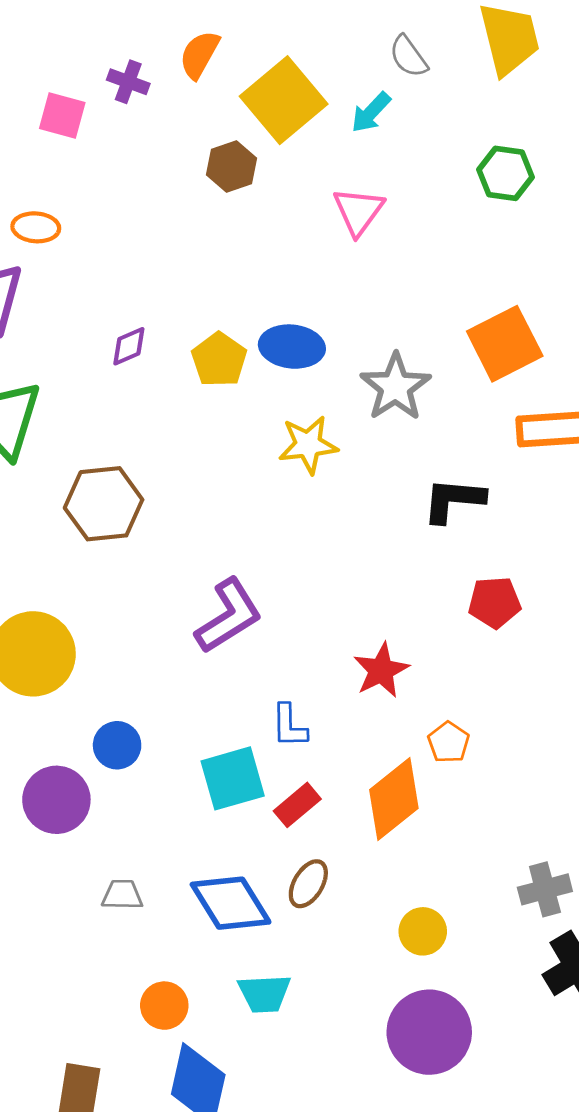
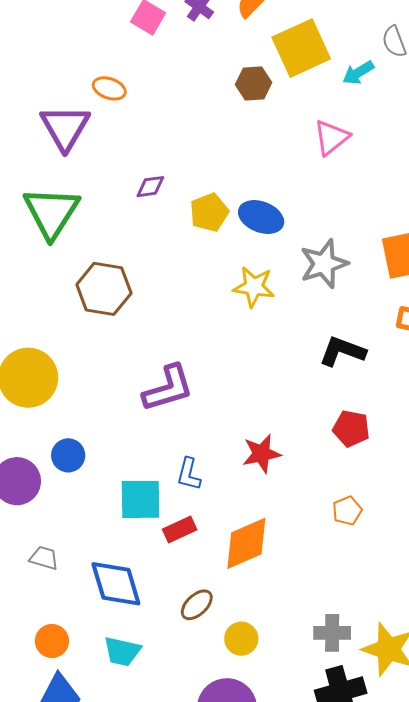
orange pentagon: (448, 742) -> (347, 511), moved
brown ellipse: (308, 884) -> (197, 605), moved

